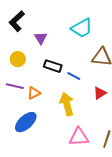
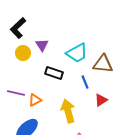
cyan trapezoid: (82, 28) -> (77, 53), moved
yellow circle: (18, 59) -> (23, 53), moved
blue line: (74, 76) -> (85, 82), moved, turned 40

